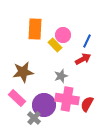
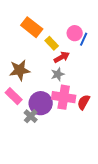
orange rectangle: (35, 29) -> (32, 27), turned -55
pink circle: (63, 35) -> (75, 33), moved
red arrow: (83, 59) -> (62, 57), moved

